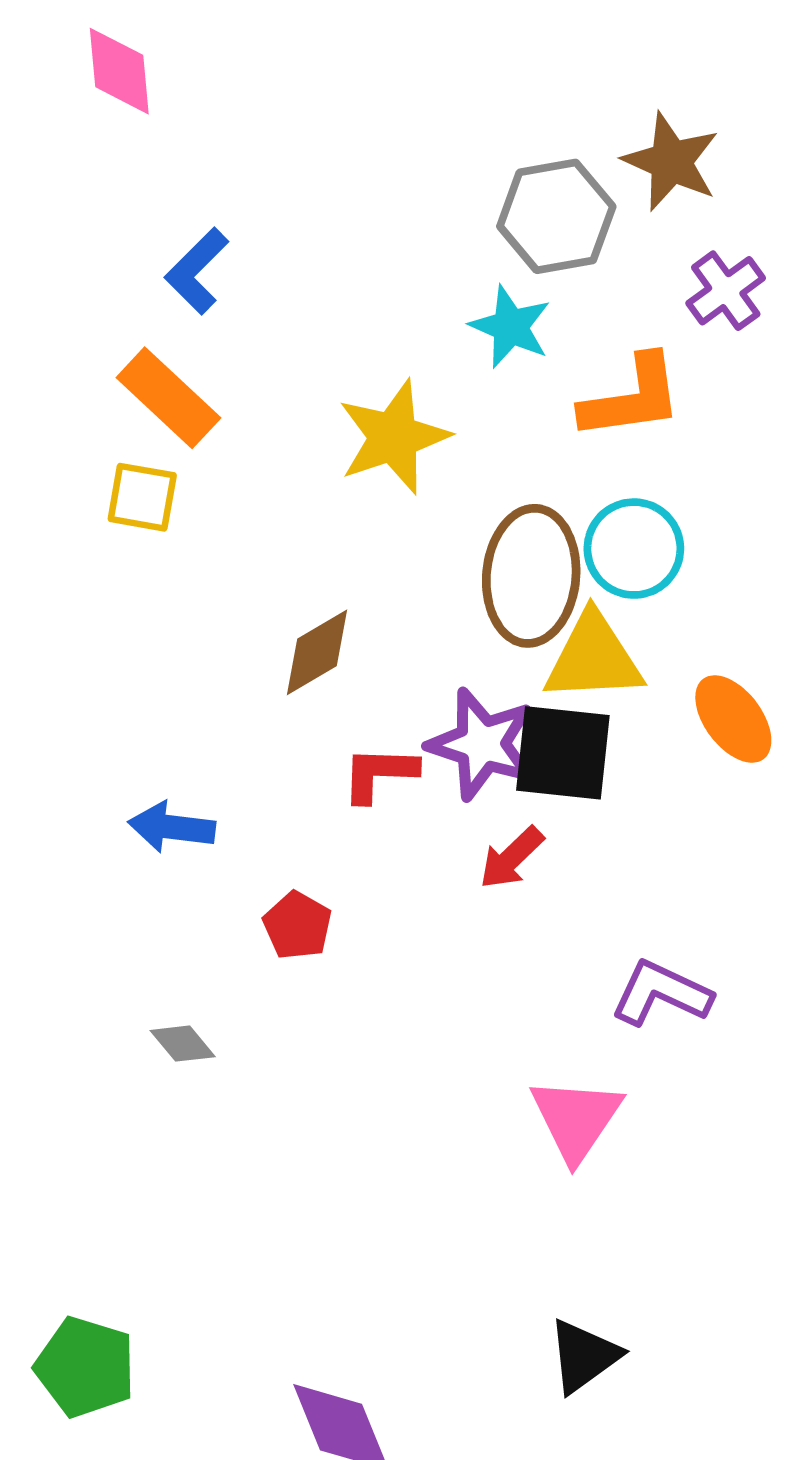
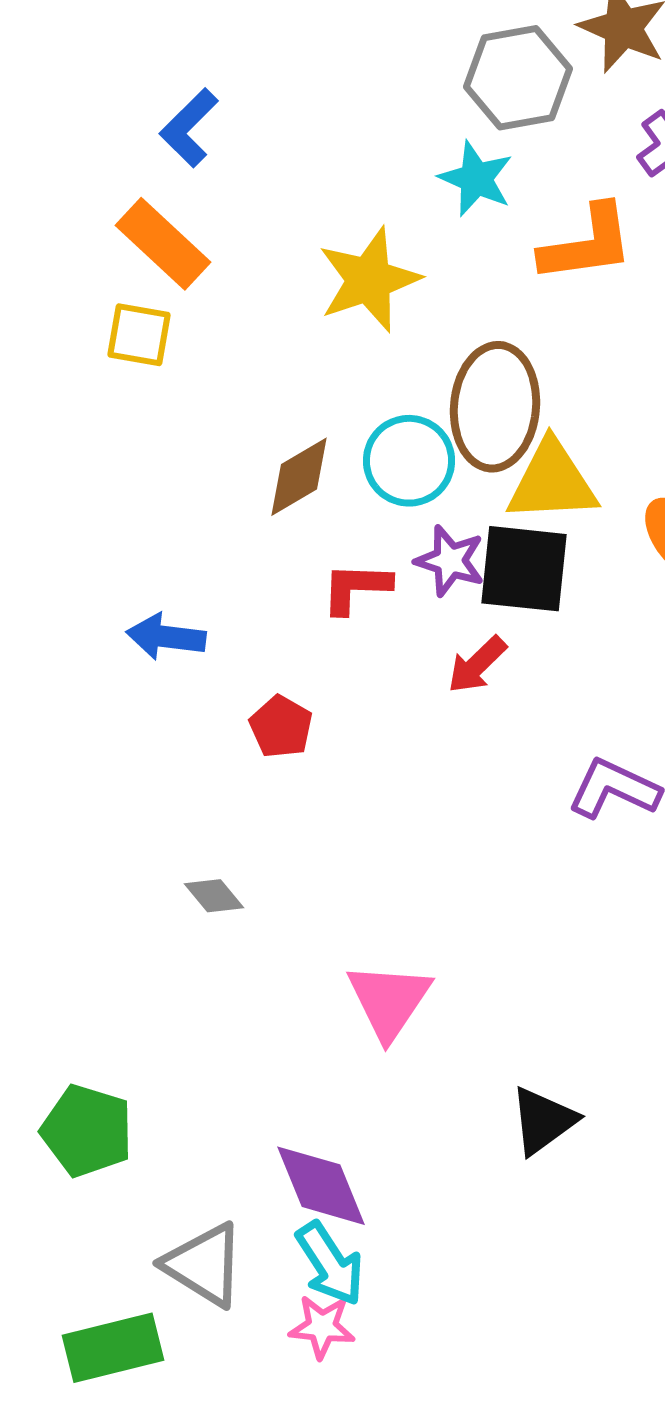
cyan circle: (634, 549) -> (409, 461), moved
purple star: (482, 744) -> (450, 561), size x0.7
gray diamond: (183, 1044) -> (214, 896), moved
pink triangle: (576, 1119) -> (389, 1001), moved

